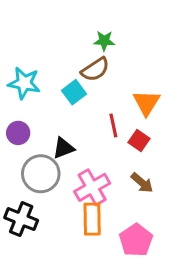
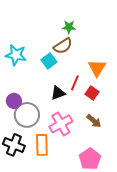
red line: (113, 125) -> (75, 83), turned 35
purple circle: (18, 133) -> (14, 101), moved
black triangle: (63, 148) -> (58, 93), moved
orange rectangle: (92, 219) -> (42, 145), moved

